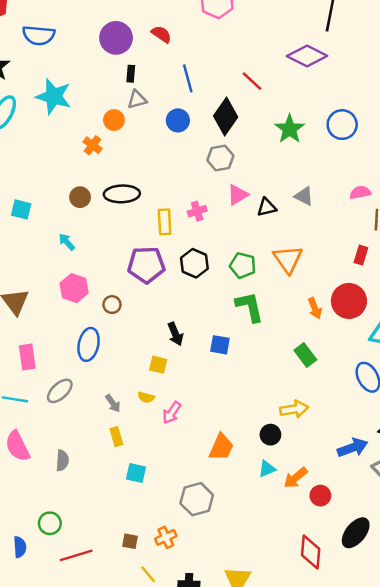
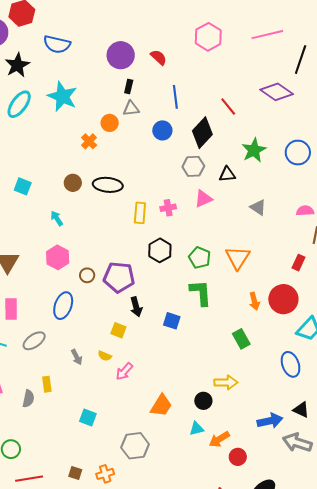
black triangle: (267, 207) -> (227, 174), moved
purple pentagon: (146, 265) -> (119, 277), moved
yellow rectangle: (116, 437) -> (47, 384), moved

